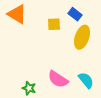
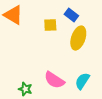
cyan semicircle: (86, 80) -> (82, 81), turned -108

